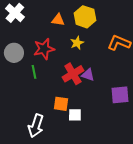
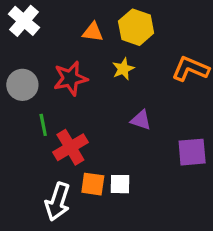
green line: (34, 72) -> (43, 125), moved
red cross: (73, 74) -> (70, 147), moved
orange square: (61, 104) -> (93, 184), moved

